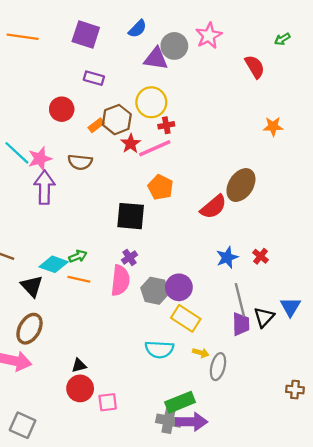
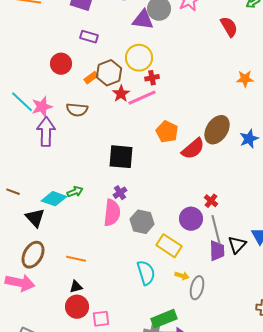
orange pentagon: (161, 187) -> (167, 132), moved
red cross: (260, 256) -> (211, 201), moved
blue star: (227, 257) -> (249, 139), moved
orange line: (79, 279) -> (76, 259), moved
purple circle: (179, 287) -> (191, 219), moved
cyan semicircle: (159, 349) -> (146, 273), turned -110

